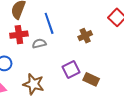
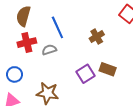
brown rectangle: (91, 79) -> (108, 69), moved

